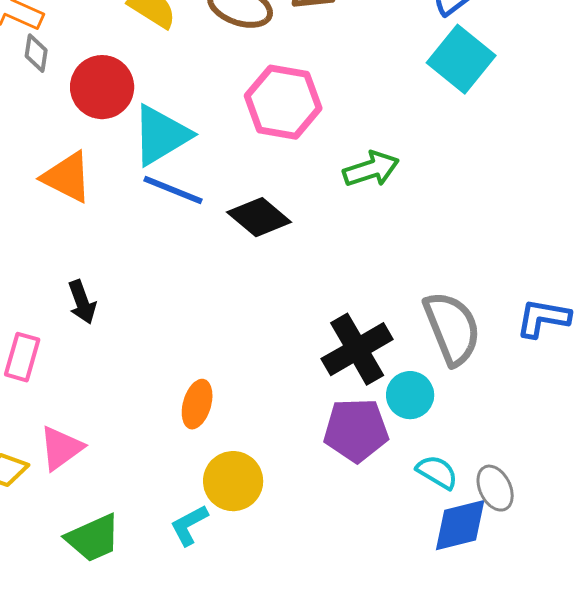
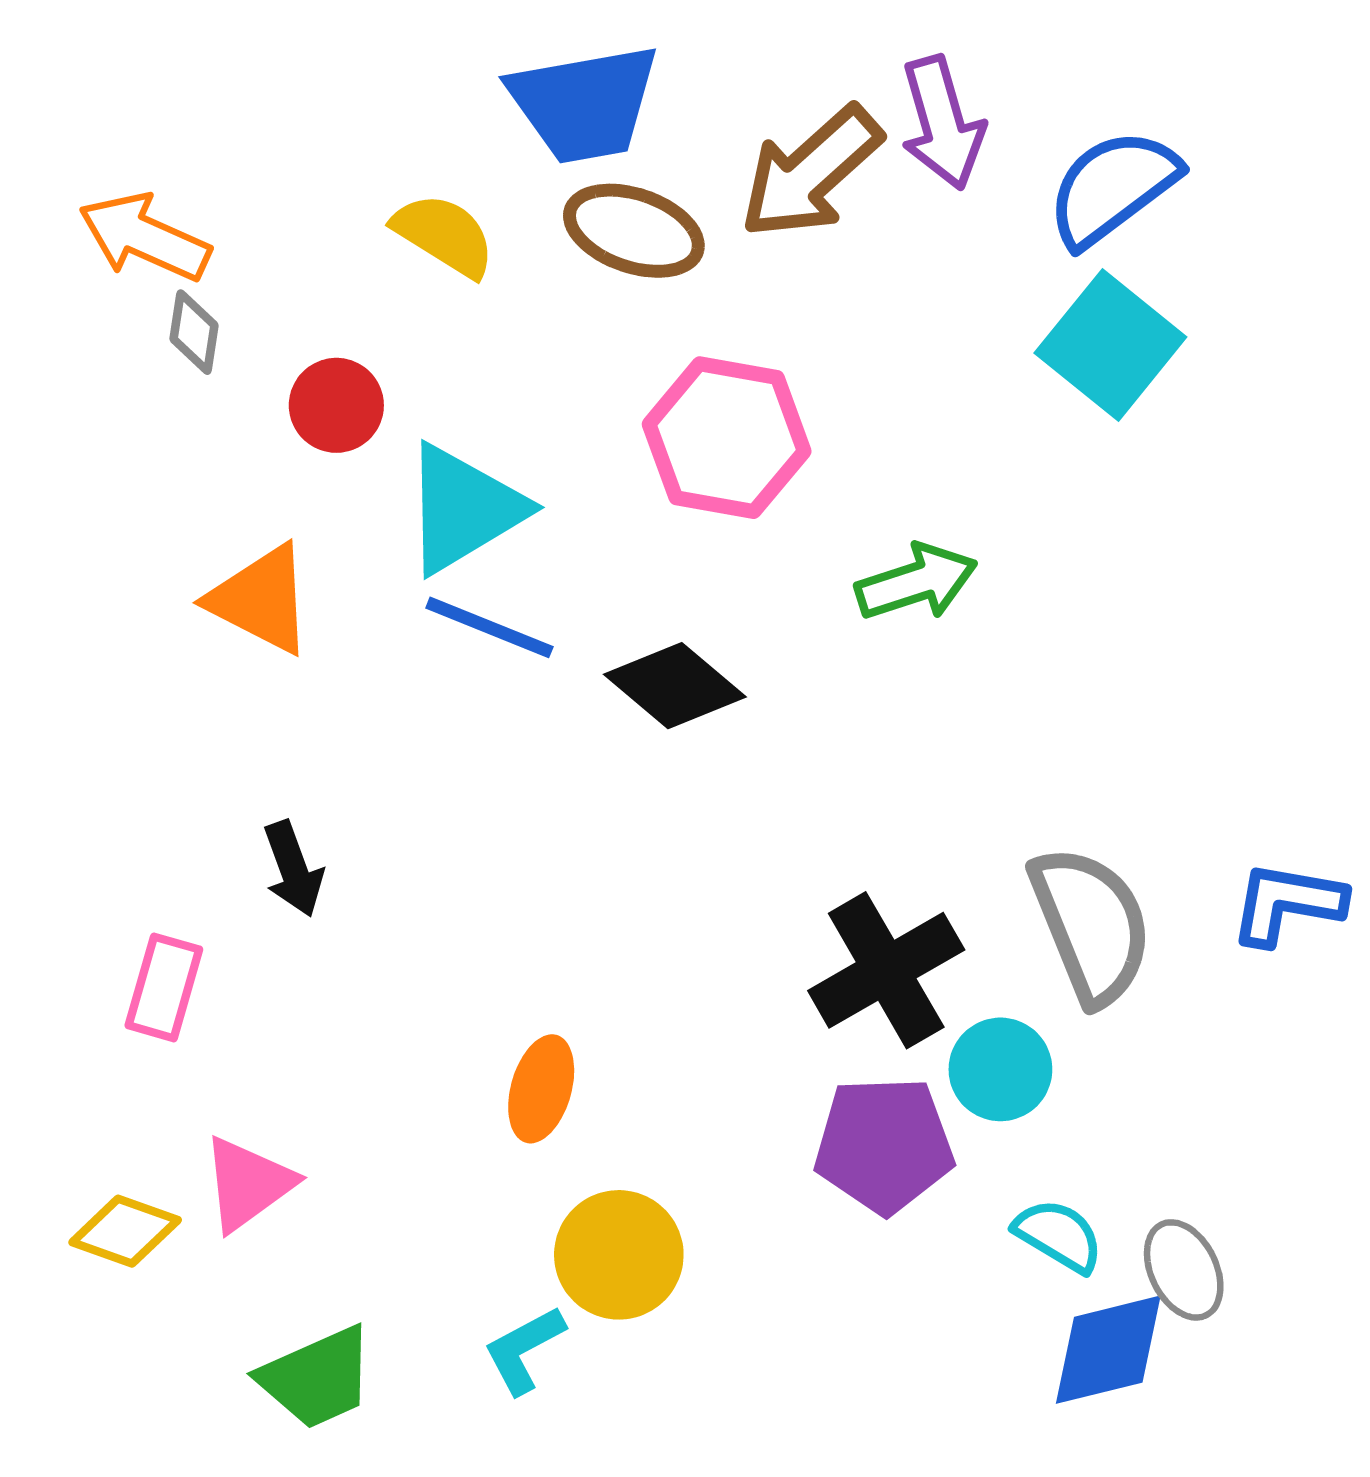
red circle: (102, 87) -> (336, 405), size x0.7

